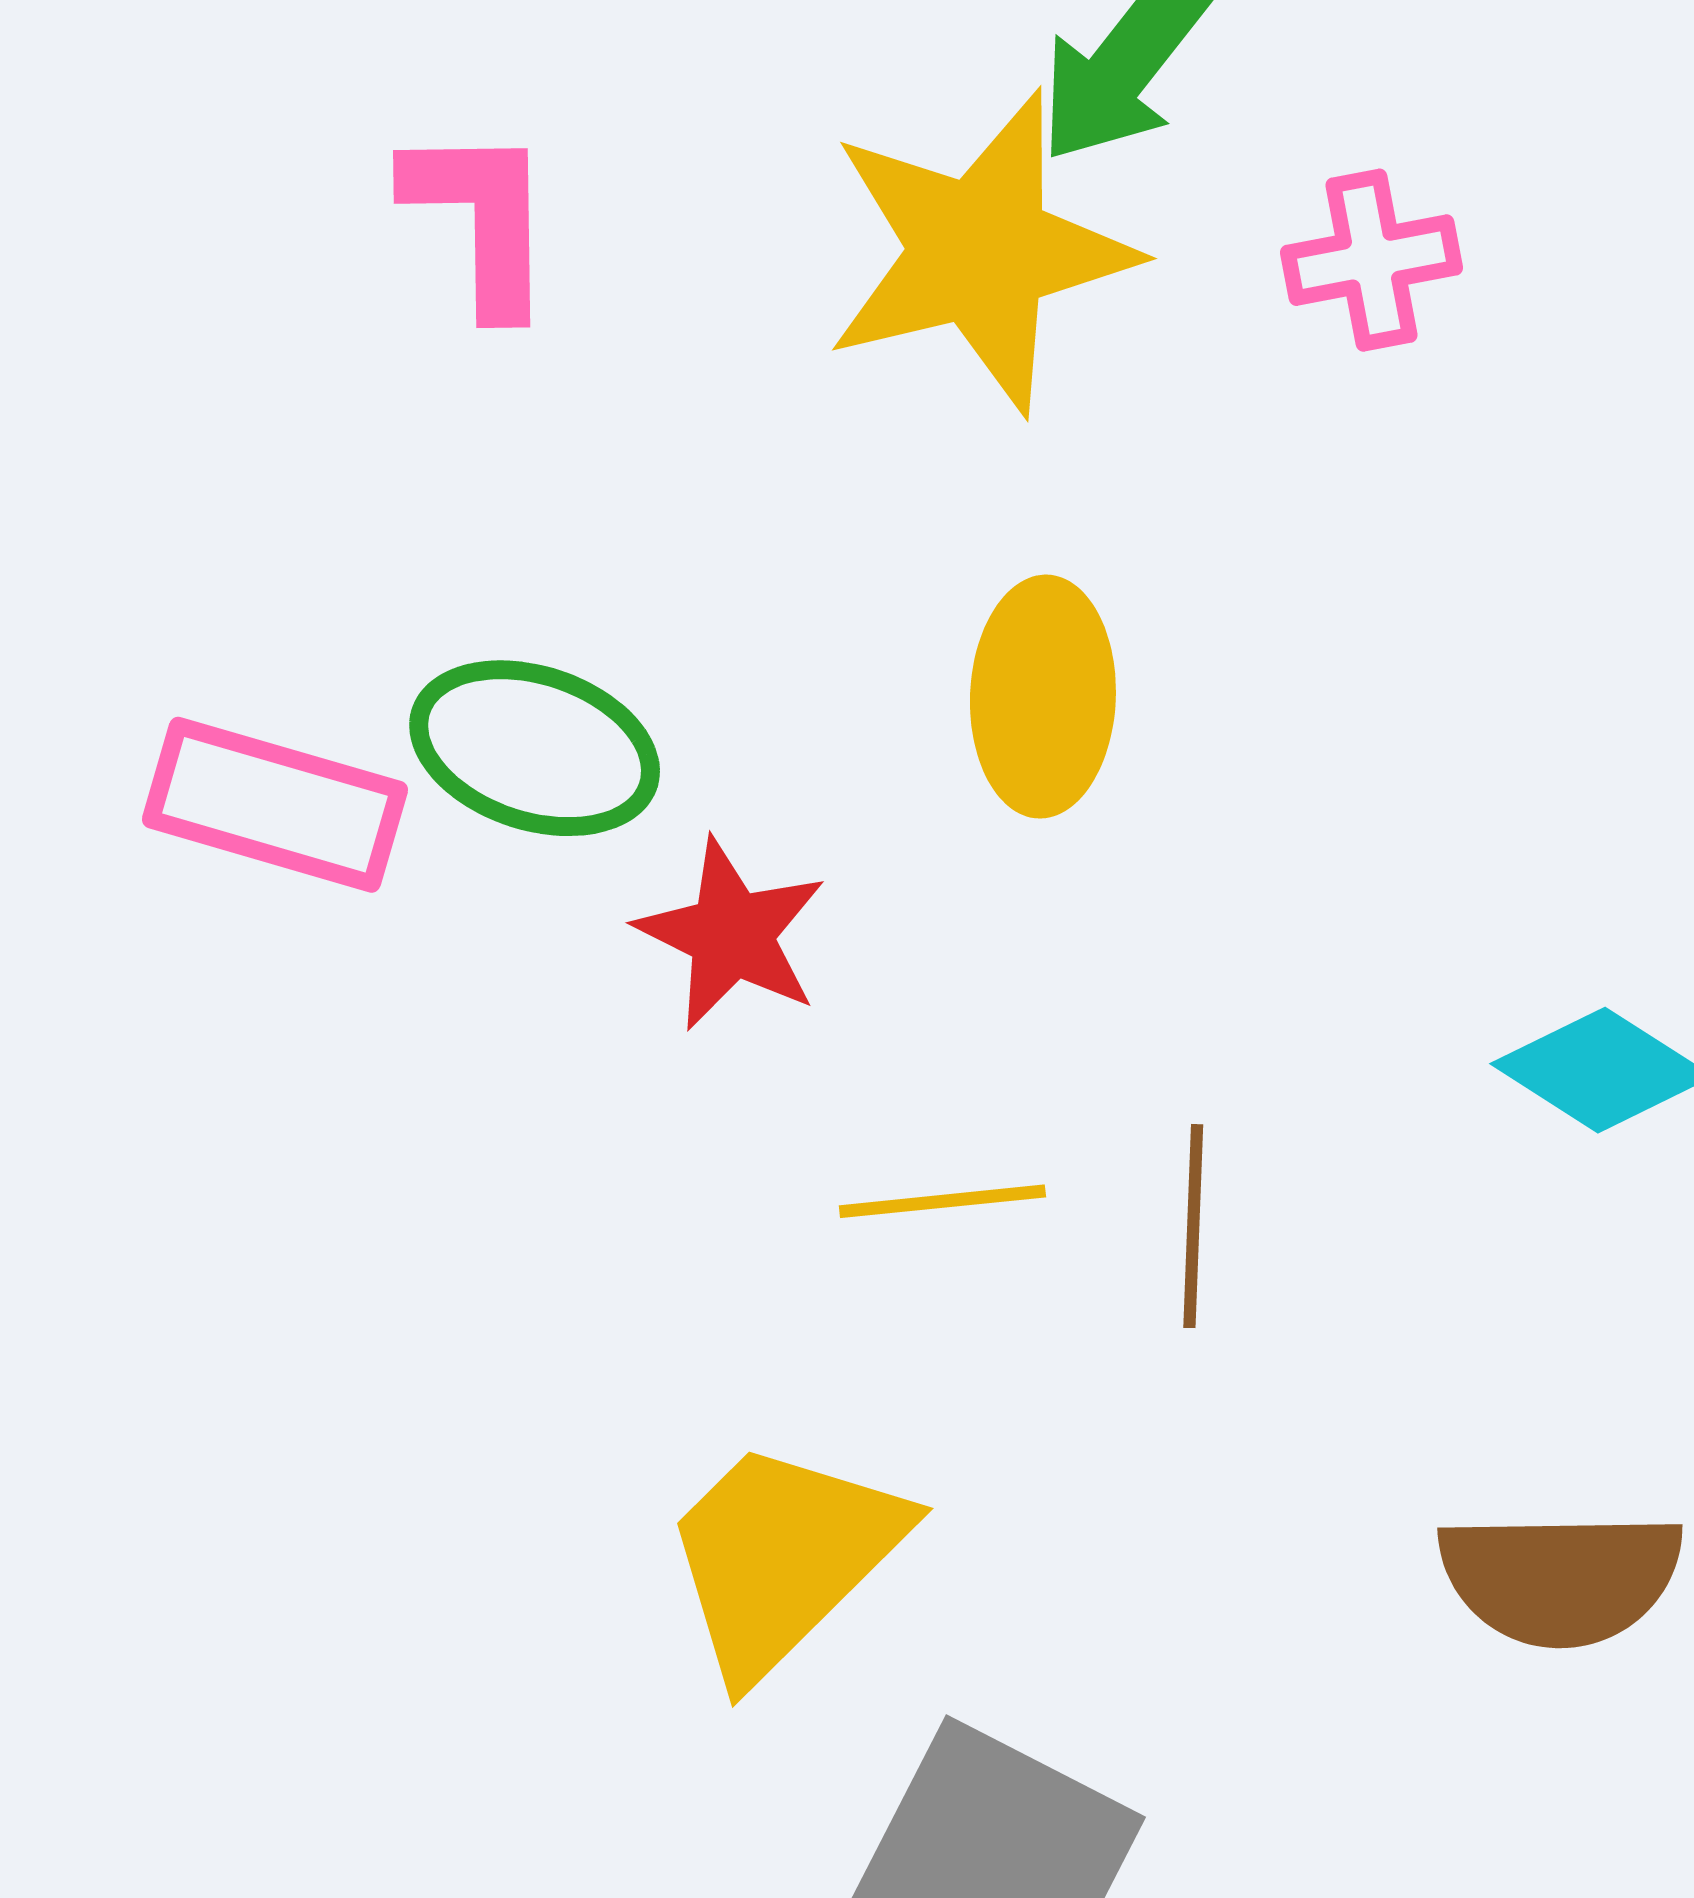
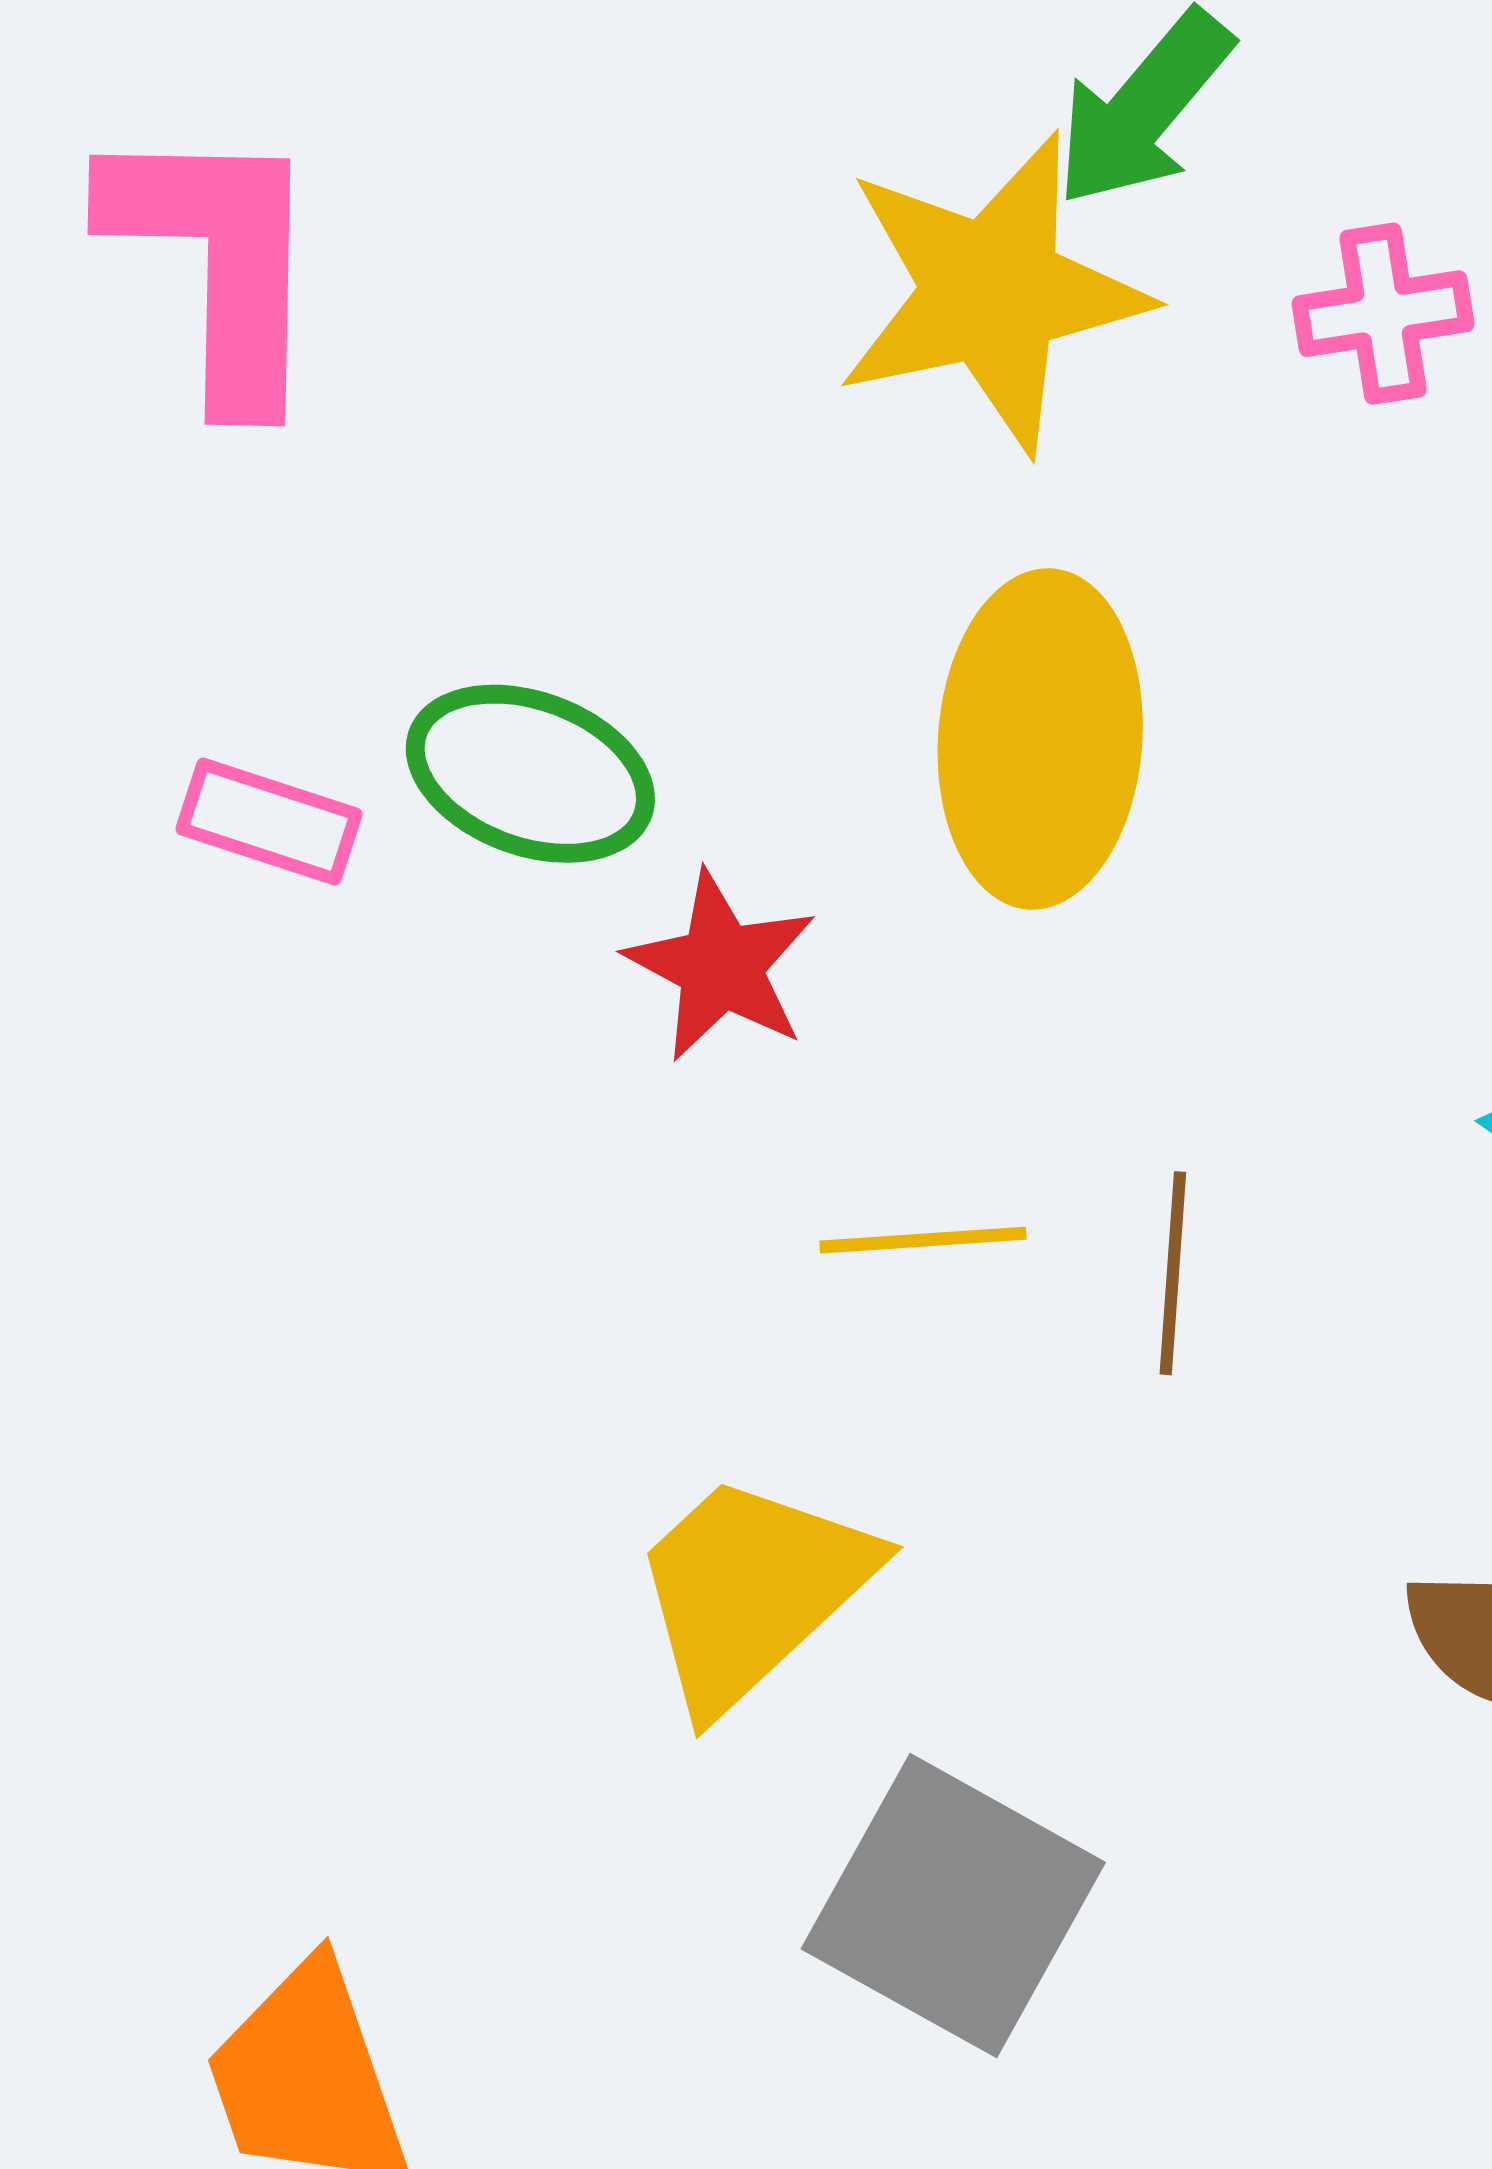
pink L-shape: (481, 219) -> (217, 262), moved, size x1.5
yellow ellipse: (1043, 697) -> (1040, 739), size x1.4
pink rectangle: (275, 805) -> (269, 822), size x0.7

